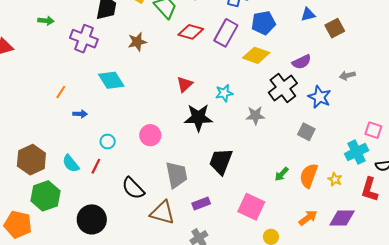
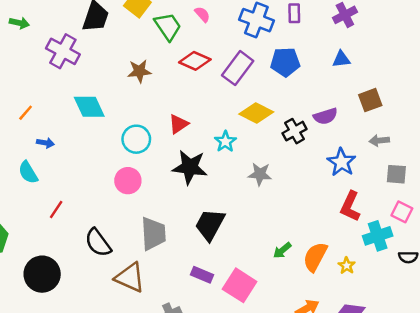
brown square: (335, 28) -> (370, 100), moved
brown star: (137, 42) -> (139, 71), moved
yellow diamond: (256, 55) -> (256, 113), moved
black cross: (283, 88) -> (294, 131), moved, size x0.7
cyan star: (224, 93) -> (225, 142), turned -30
gray square: (306, 132) -> (396, 174), moved, turned -30
cyan circle: (108, 142) -> (136, 139), moved, size x1.5
cyan semicircle: (71, 164) -> (28, 172), moved
red L-shape: (370, 189) -> (350, 206), moved
purple rectangle: (201, 204) -> (202, 275), moved, turned 36

